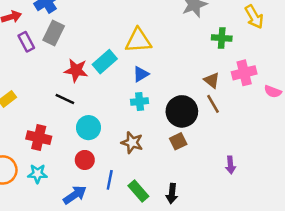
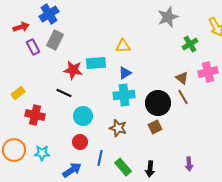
green cross: (222, 38) -> (190, 44), turned -35
yellow triangle: (138, 40) -> (123, 46), size x0.7
cyan rectangle: (105, 62) -> (96, 63), turned 36
cyan cross: (140, 101) -> (124, 95), size x1.5
red cross: (39, 138) -> (35, 115), moved
purple arrow: (230, 165) -> (189, 164), moved

